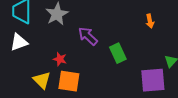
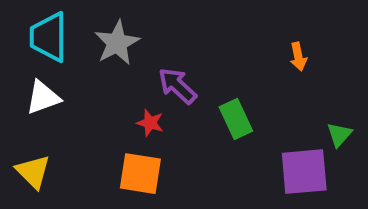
red star: (60, 59) -> (150, 123), moved
yellow triangle: (42, 80) -> (33, 172), moved

